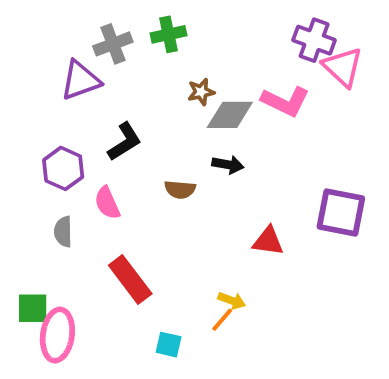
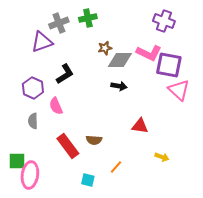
pink triangle: (343, 67) -> (179, 90), moved
brown semicircle: (180, 190) -> (94, 140), moved
purple square: (341, 212) -> (169, 65), moved
yellow arrow: (232, 301) -> (162, 157), moved

